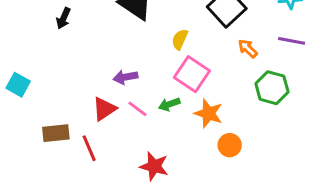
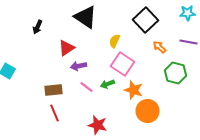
red triangle: (104, 109) -> (66, 48), moved
brown rectangle: (56, 133) -> (54, 90), moved
orange circle: (230, 145) -> (148, 111), size x1.5

